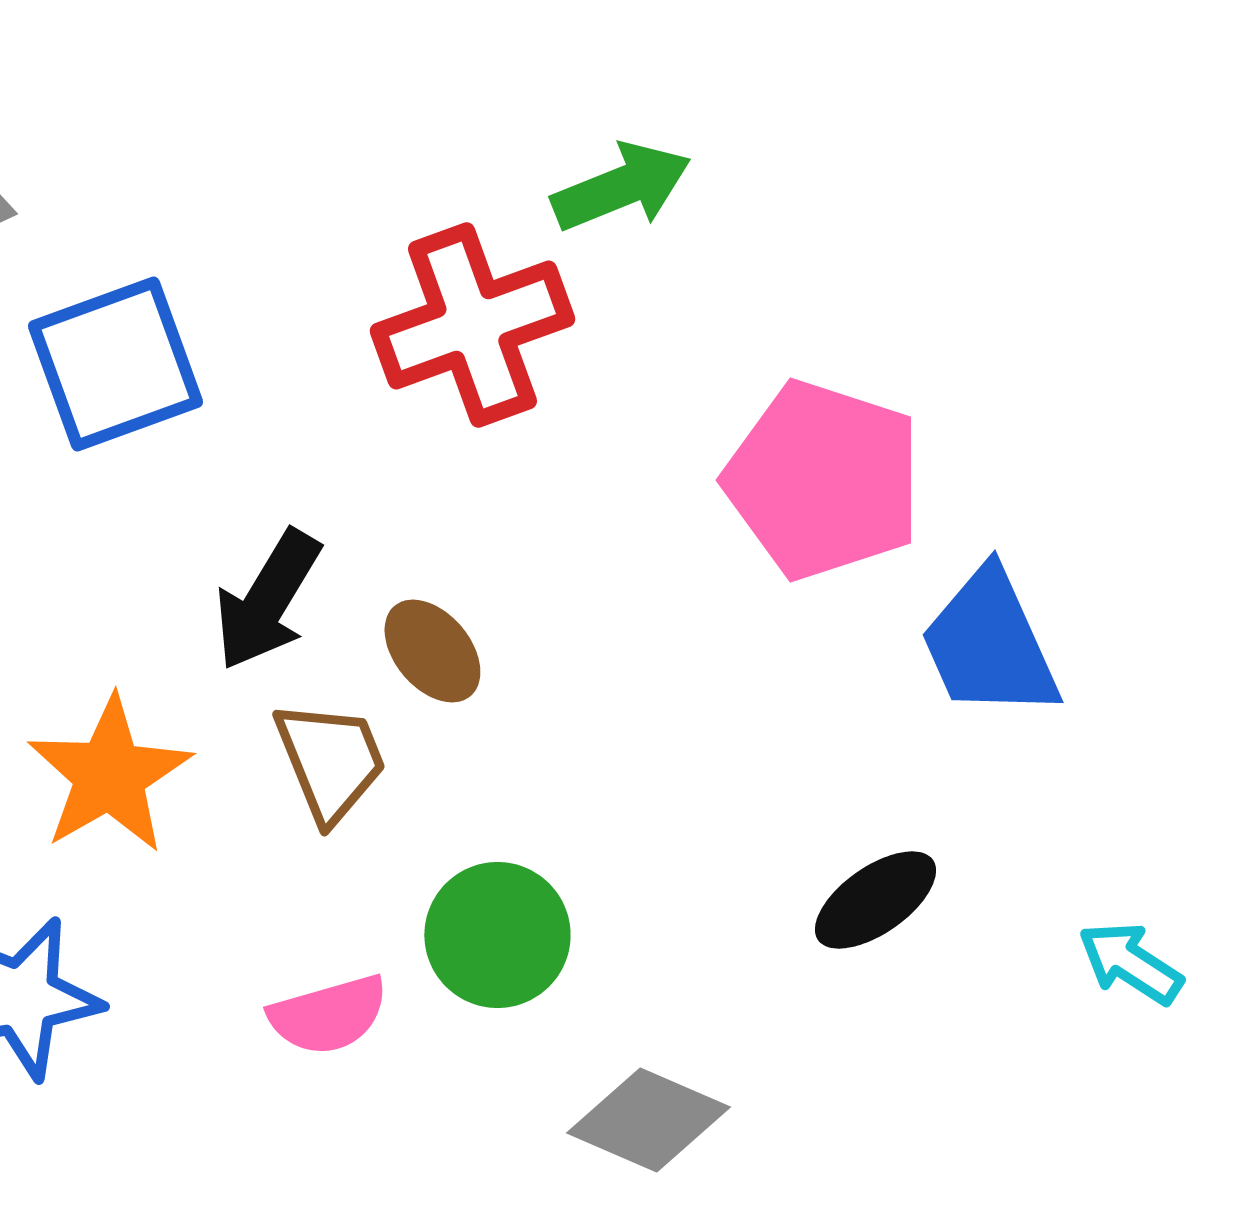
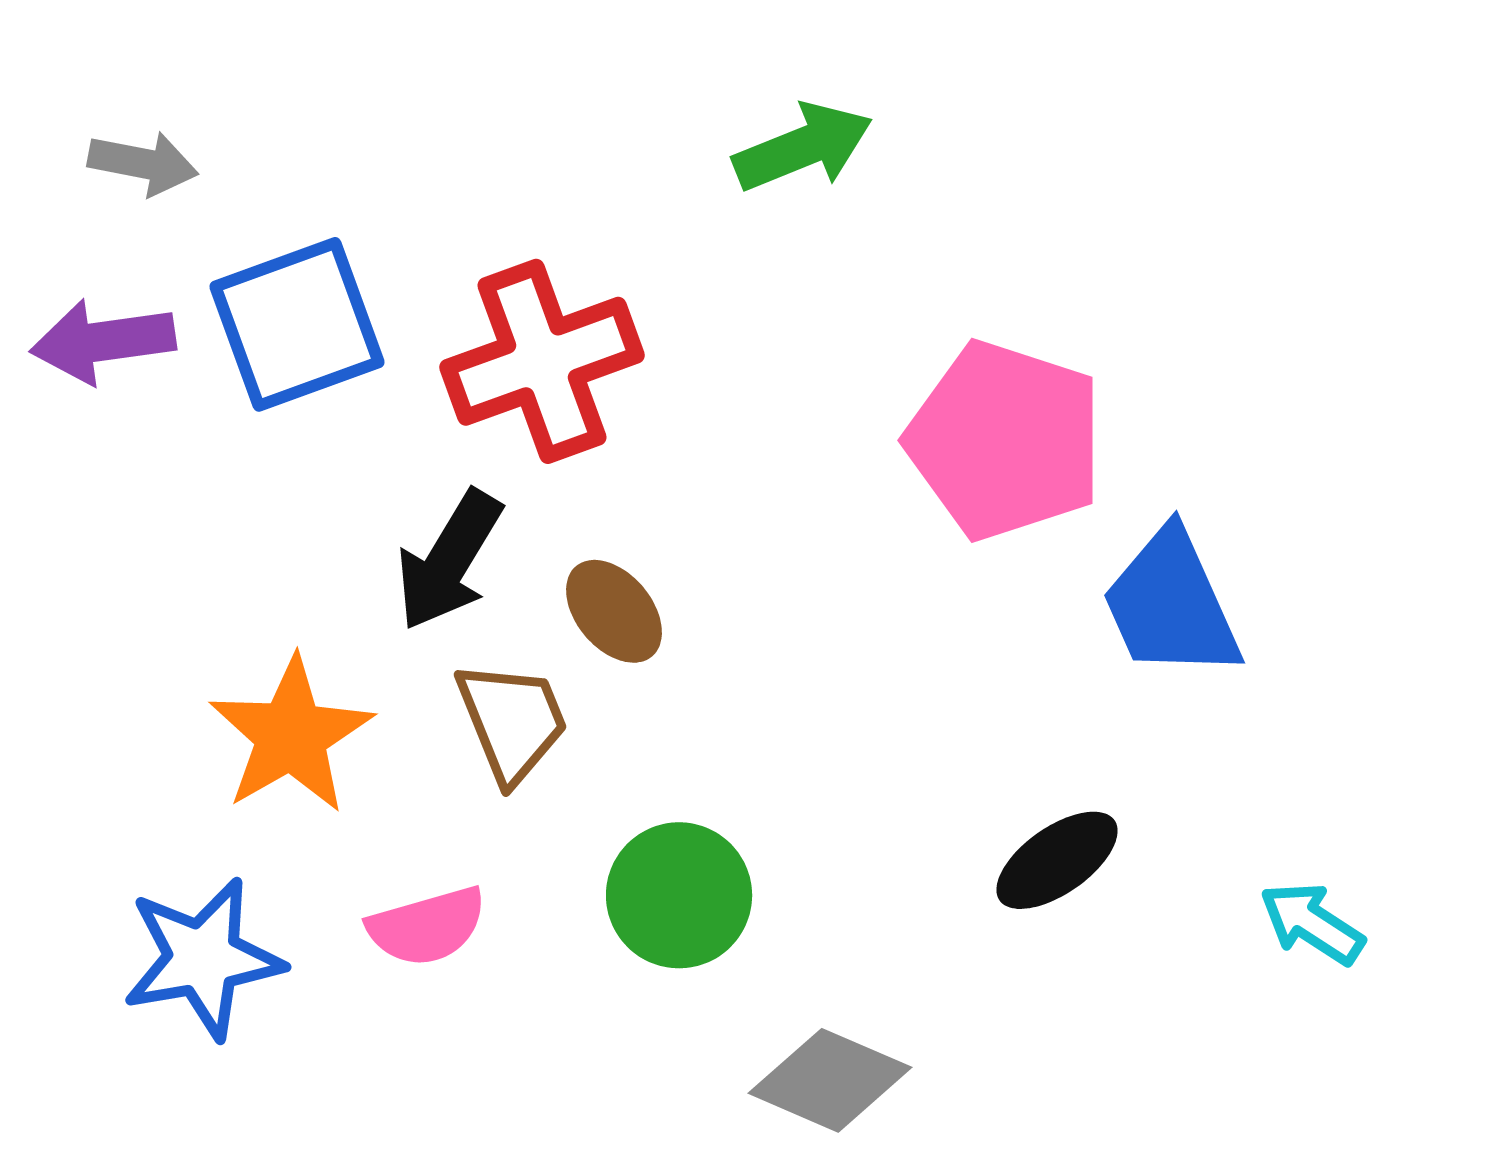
red cross: (472, 325) -> (542, 361), moved
pink semicircle: (328, 1015) -> (427, 926), moved

